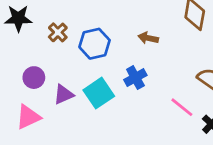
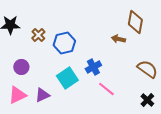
brown arrow: (148, 38) -> (118, 39), moved
purple triangle: (63, 94) -> (42, 95), moved
pink line: (182, 107) -> (106, 89), moved

